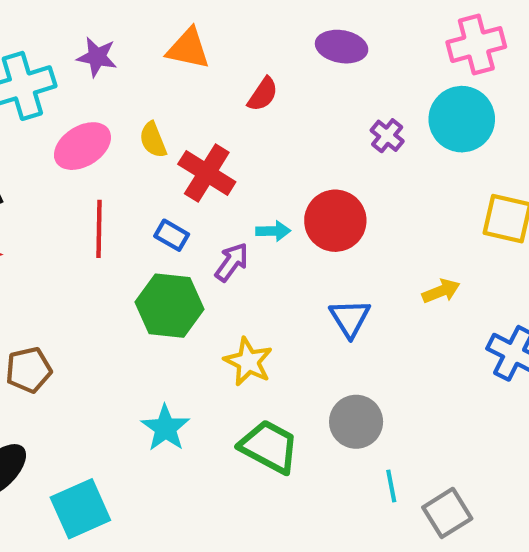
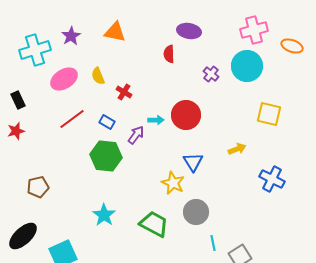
purple star: (97, 57) -> (71, 36), turned 30
red semicircle: (263, 94) -> (169, 54), moved, turned 144
red cross: (207, 173) -> (124, 92), size x0.6
red line: (99, 229) -> (72, 119), turned 52
yellow star: (248, 362) -> (173, 183), moved

